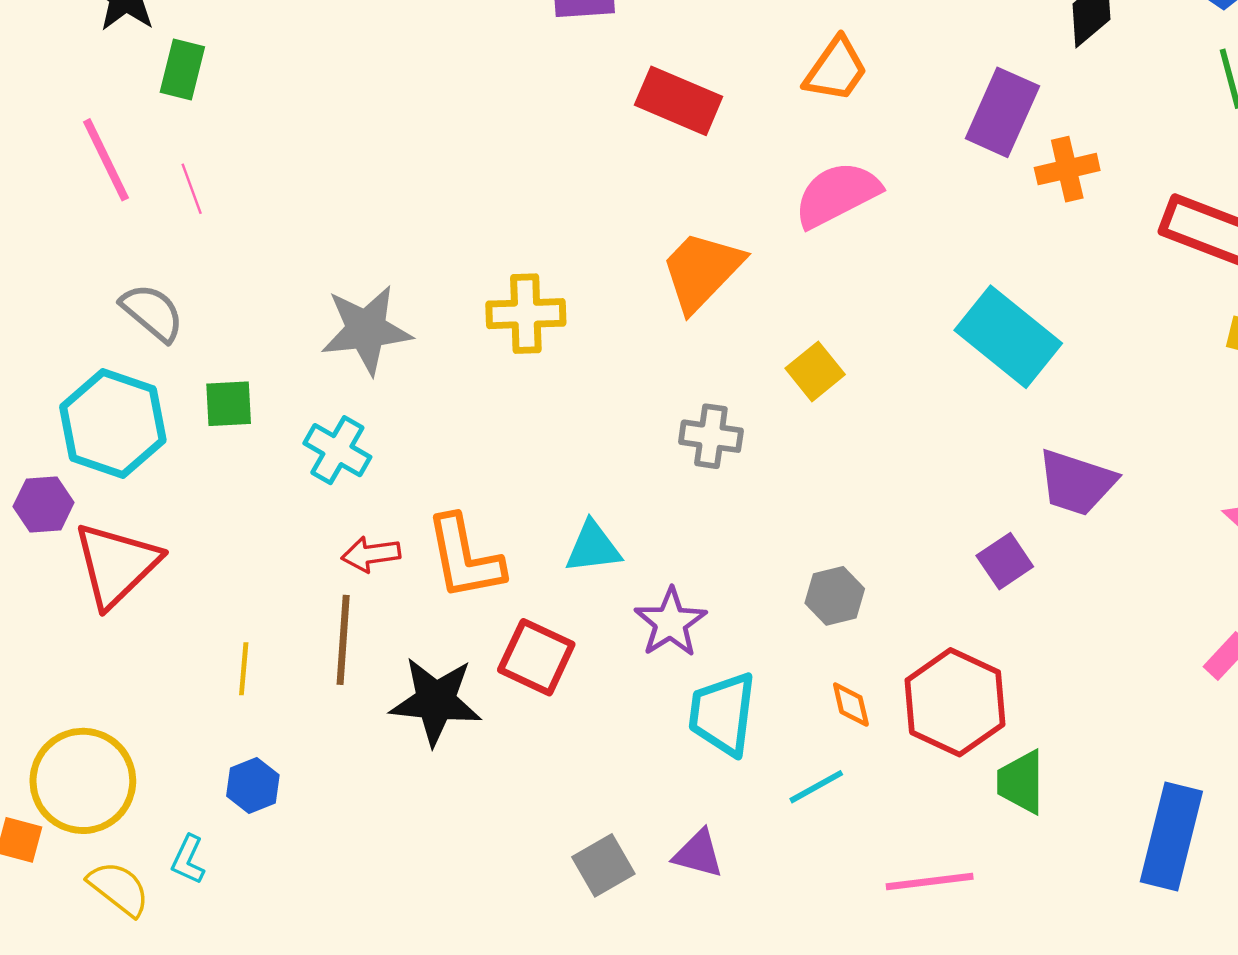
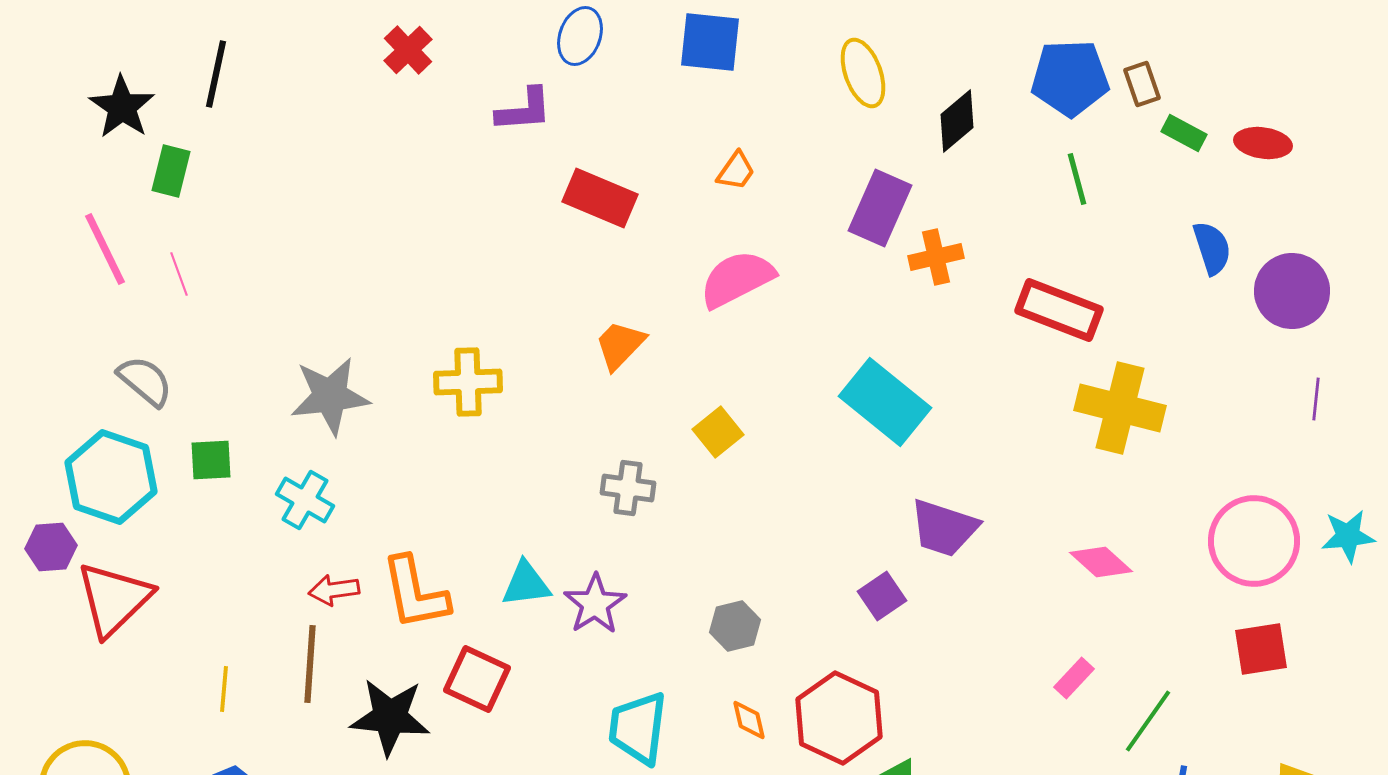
orange trapezoid: (836, 70) -> (736, 171), size x0.7
orange trapezoid: (702, 271) -> (620, 345), size x0.7
purple star: (670, 622) -> (595, 604), moved

